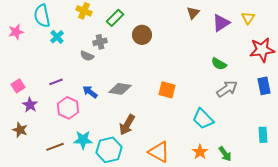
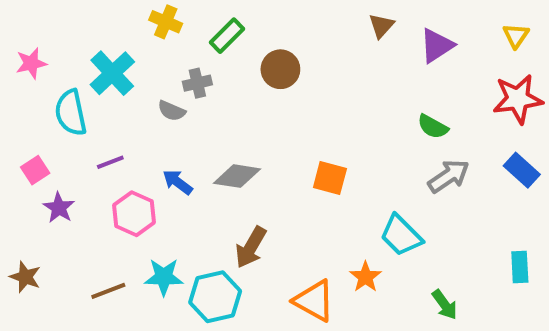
cyan semicircle: (42, 16) -> (71, 113), moved
yellow triangle: (248, 18) -> (516, 36), moved
cyan cross: (57, 37) -> (112, 73), size x1.6
blue rectangle: (264, 86) -> (522, 170), turned -36
brown star: (20, 130) -> (25, 277), moved
orange star: (200, 152) -> (365, 277), moved

